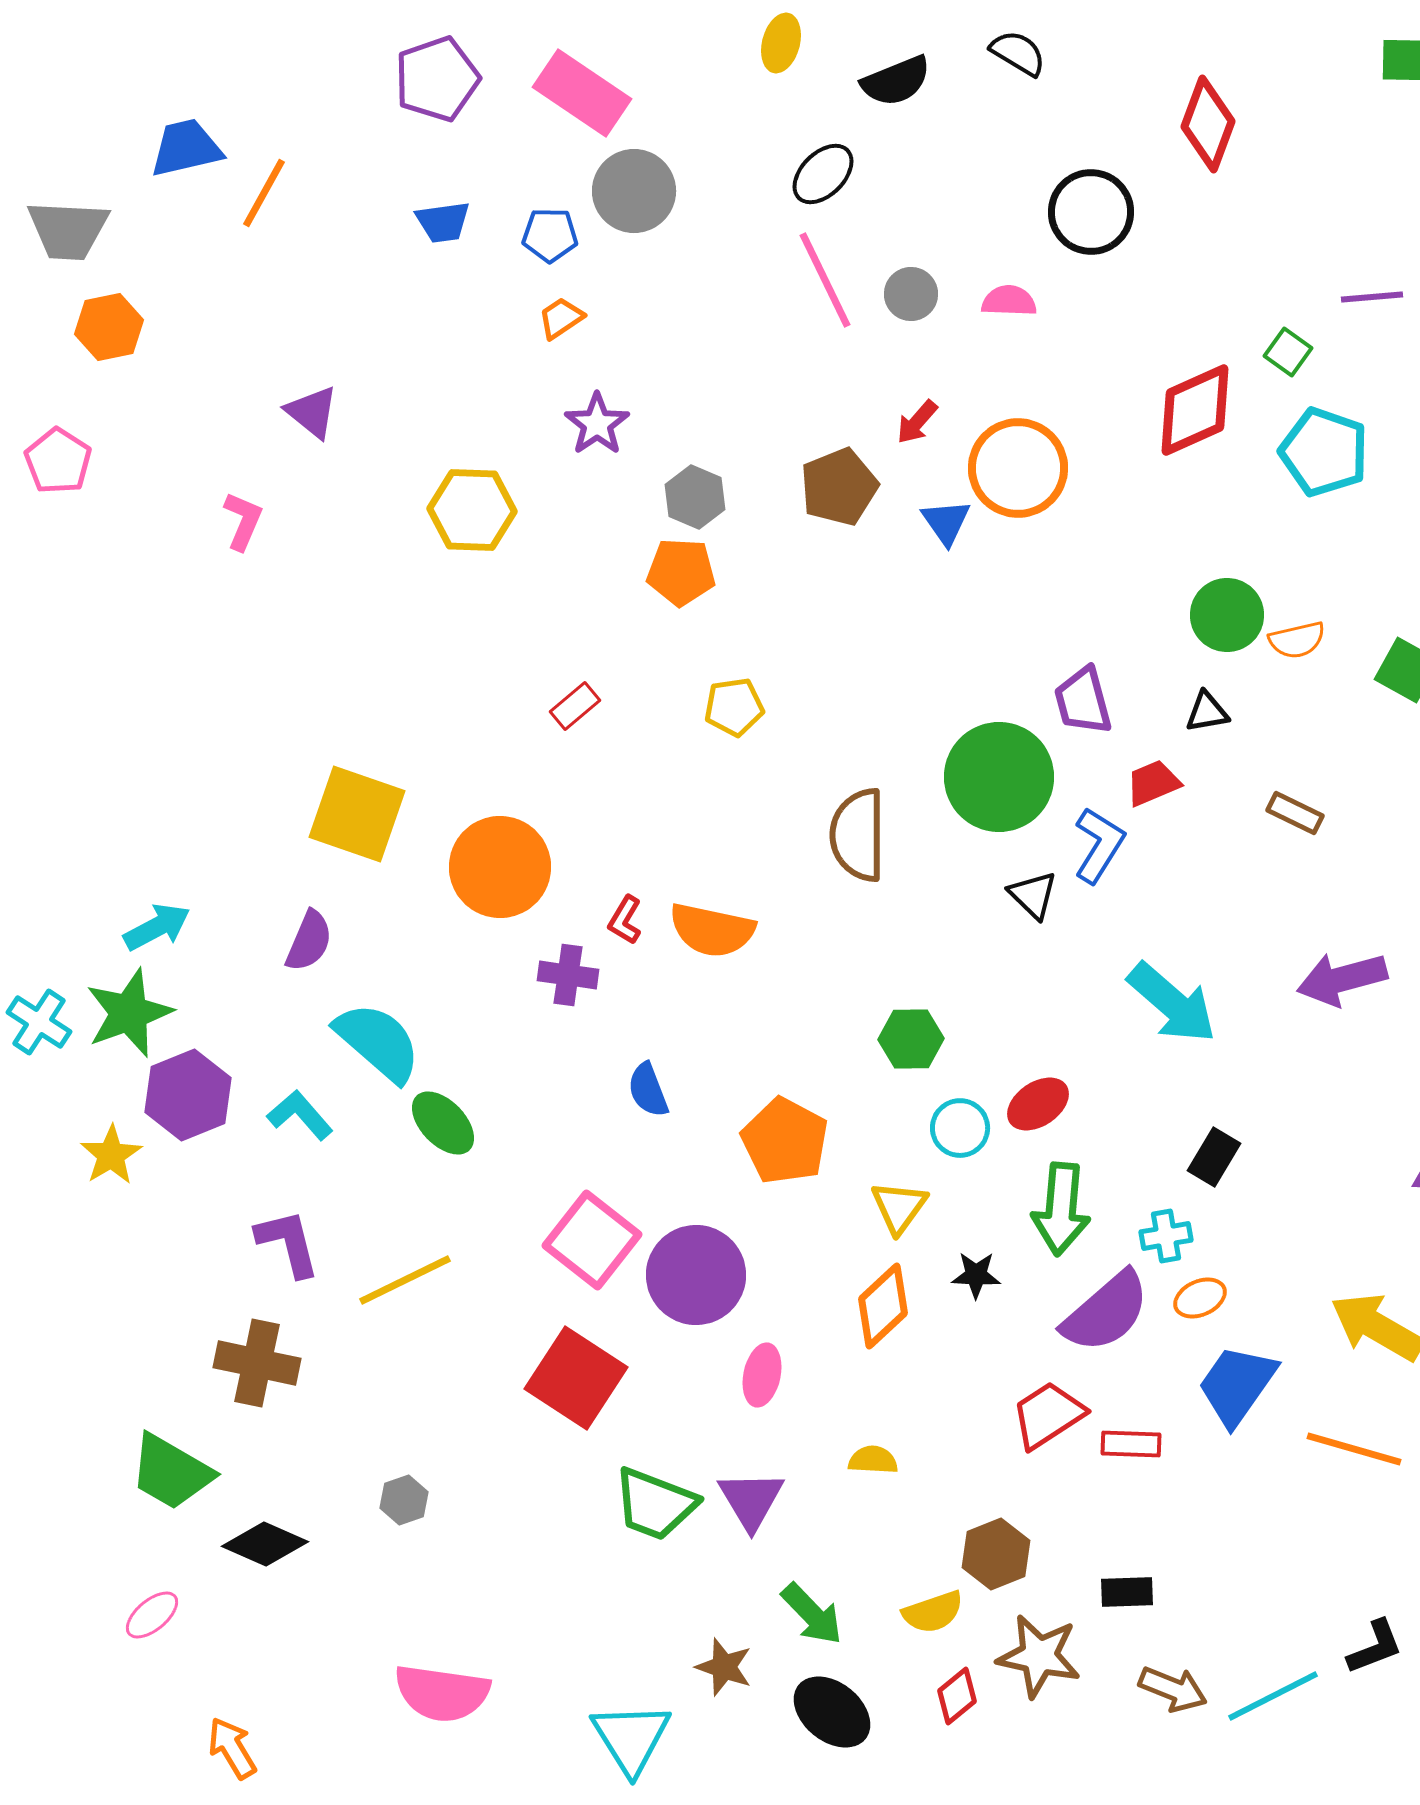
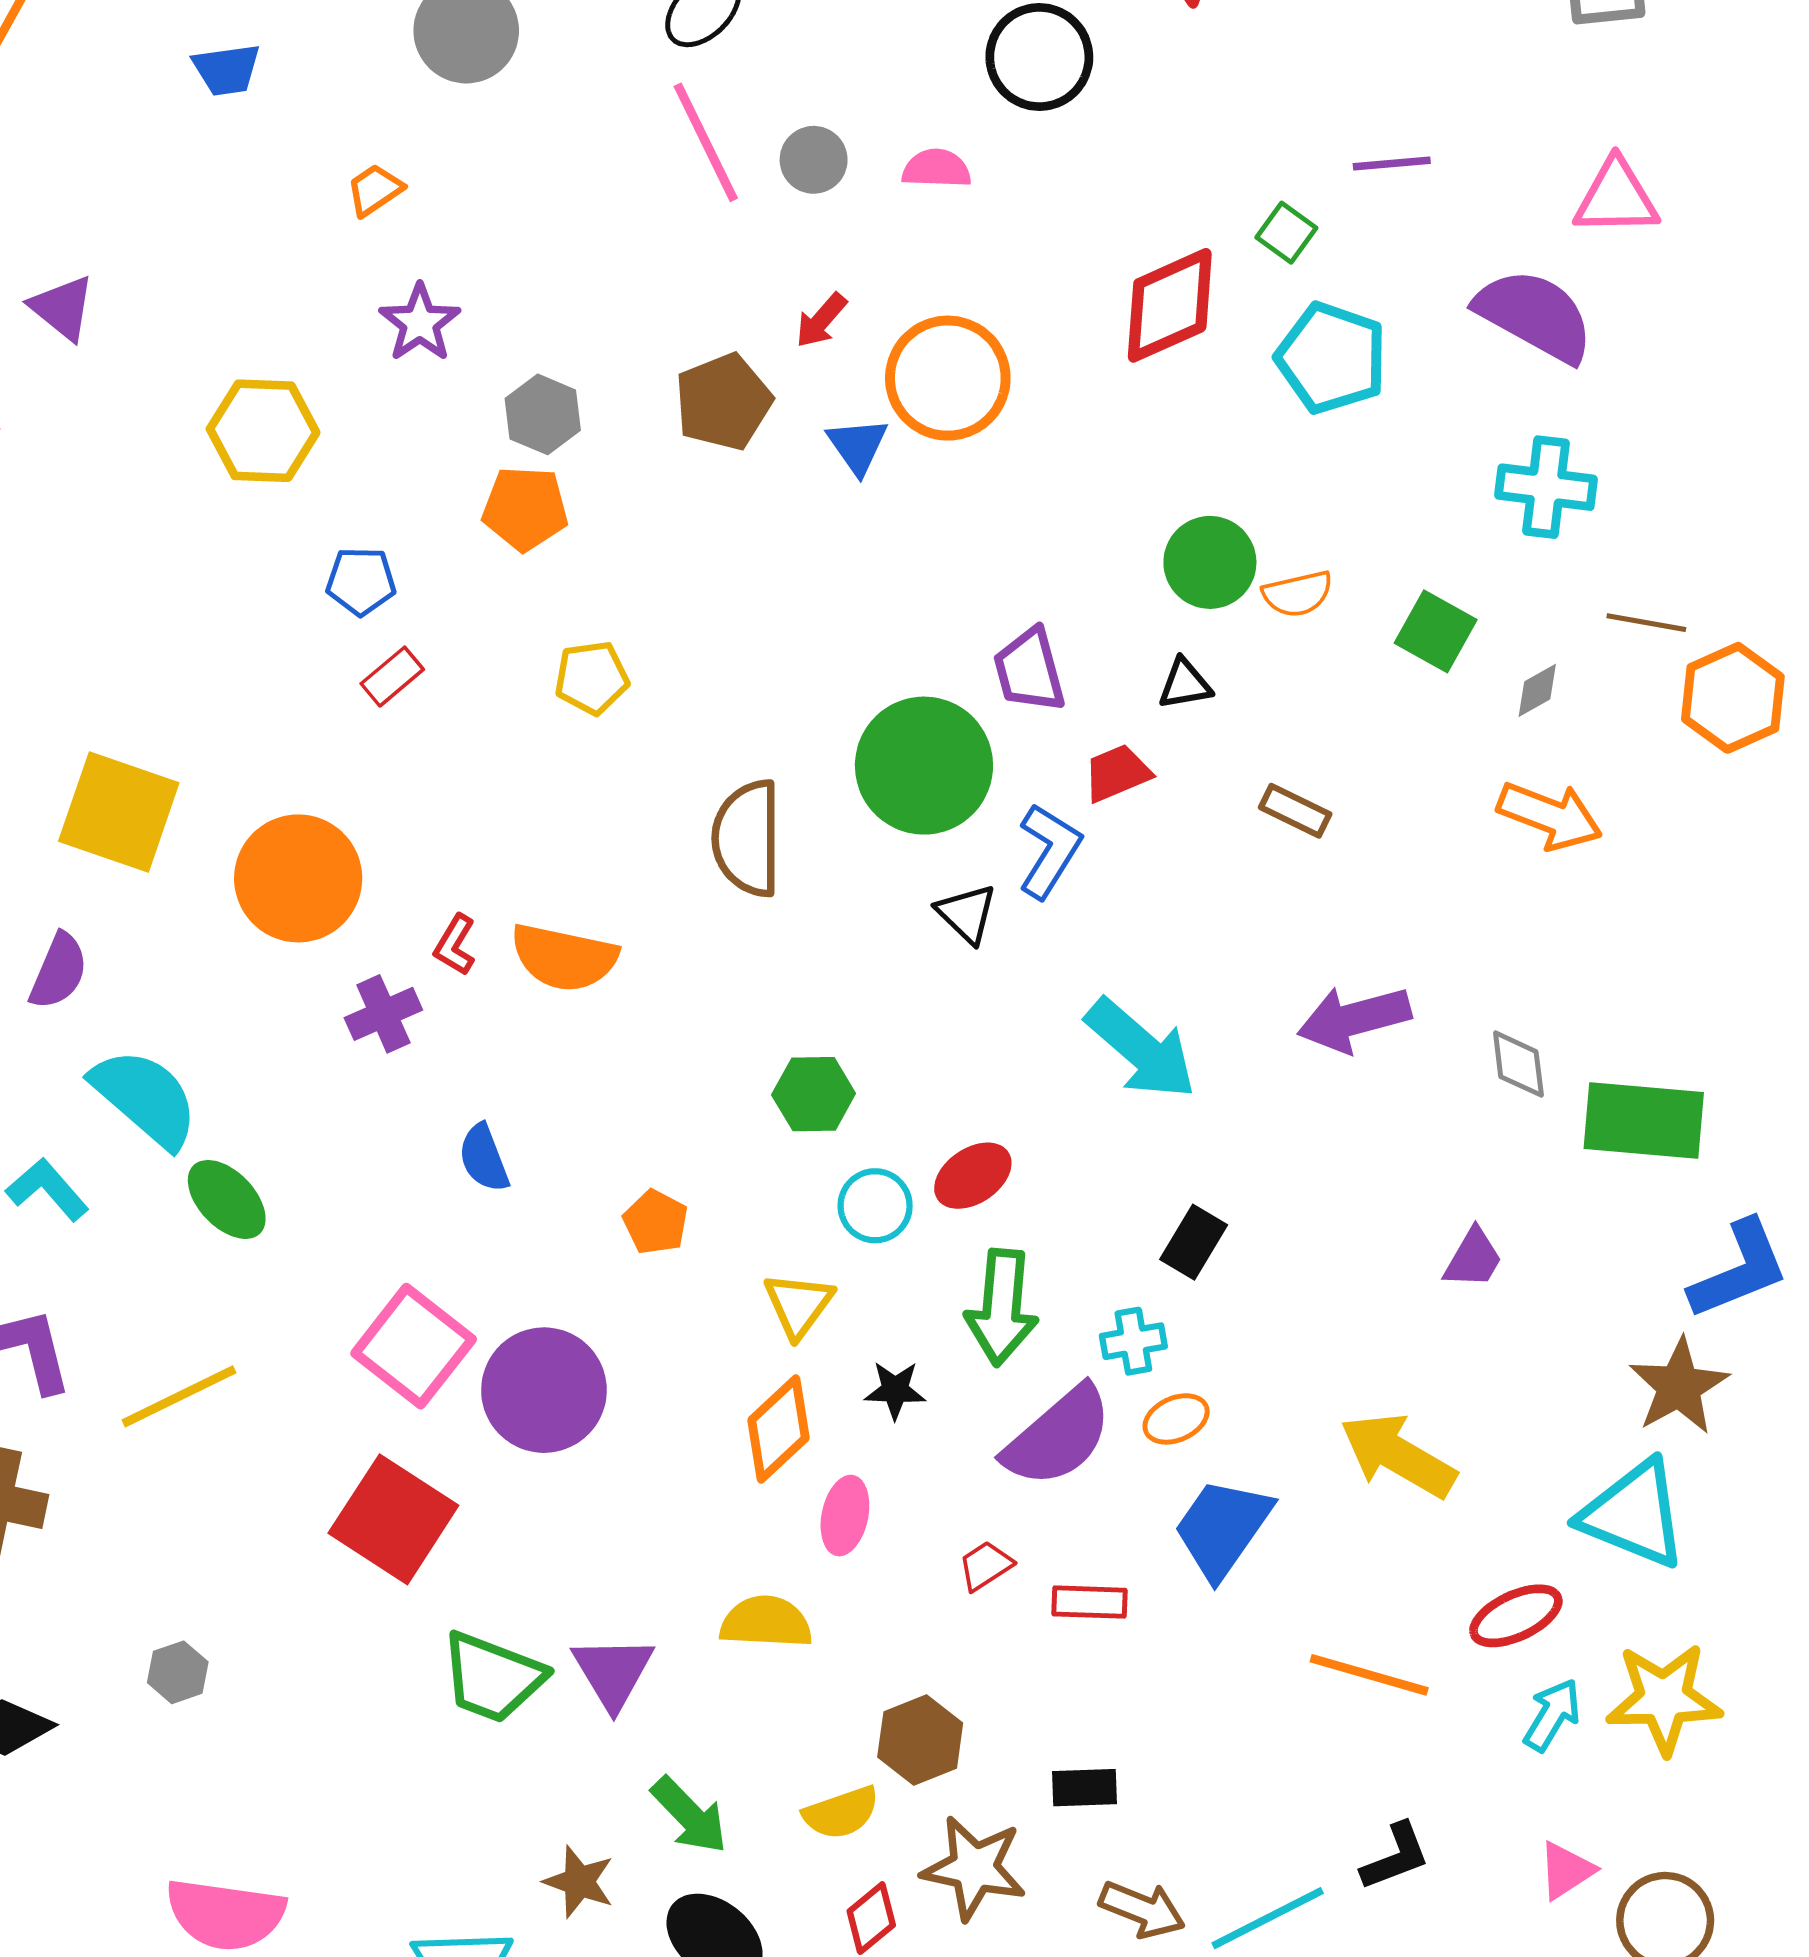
blue pentagon: (550, 235) -> (361, 581), moved
purple cross: (568, 975) -> (383, 1014), turned -32
orange pentagon: (785, 1141) -> (656, 1222), size x0.6
pink ellipse: (762, 1375) -> (845, 1516), moved
red trapezoid: (1048, 1415) -> (985, 1566), size x0.6
orange line: (1354, 1449) -> (1369, 1675), moved
yellow semicircle: (873, 1460) -> (766, 1622), size x1.5

